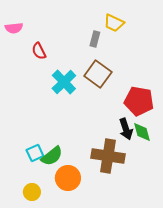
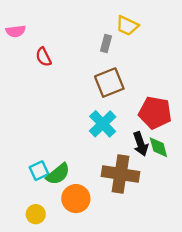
brown square: (98, 74) -> (109, 83), turned 32
cyan cross: (64, 82) -> (103, 124), moved

